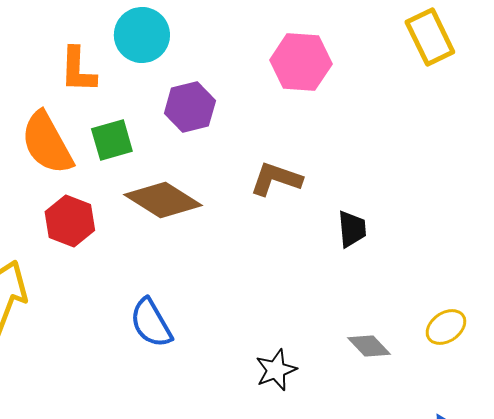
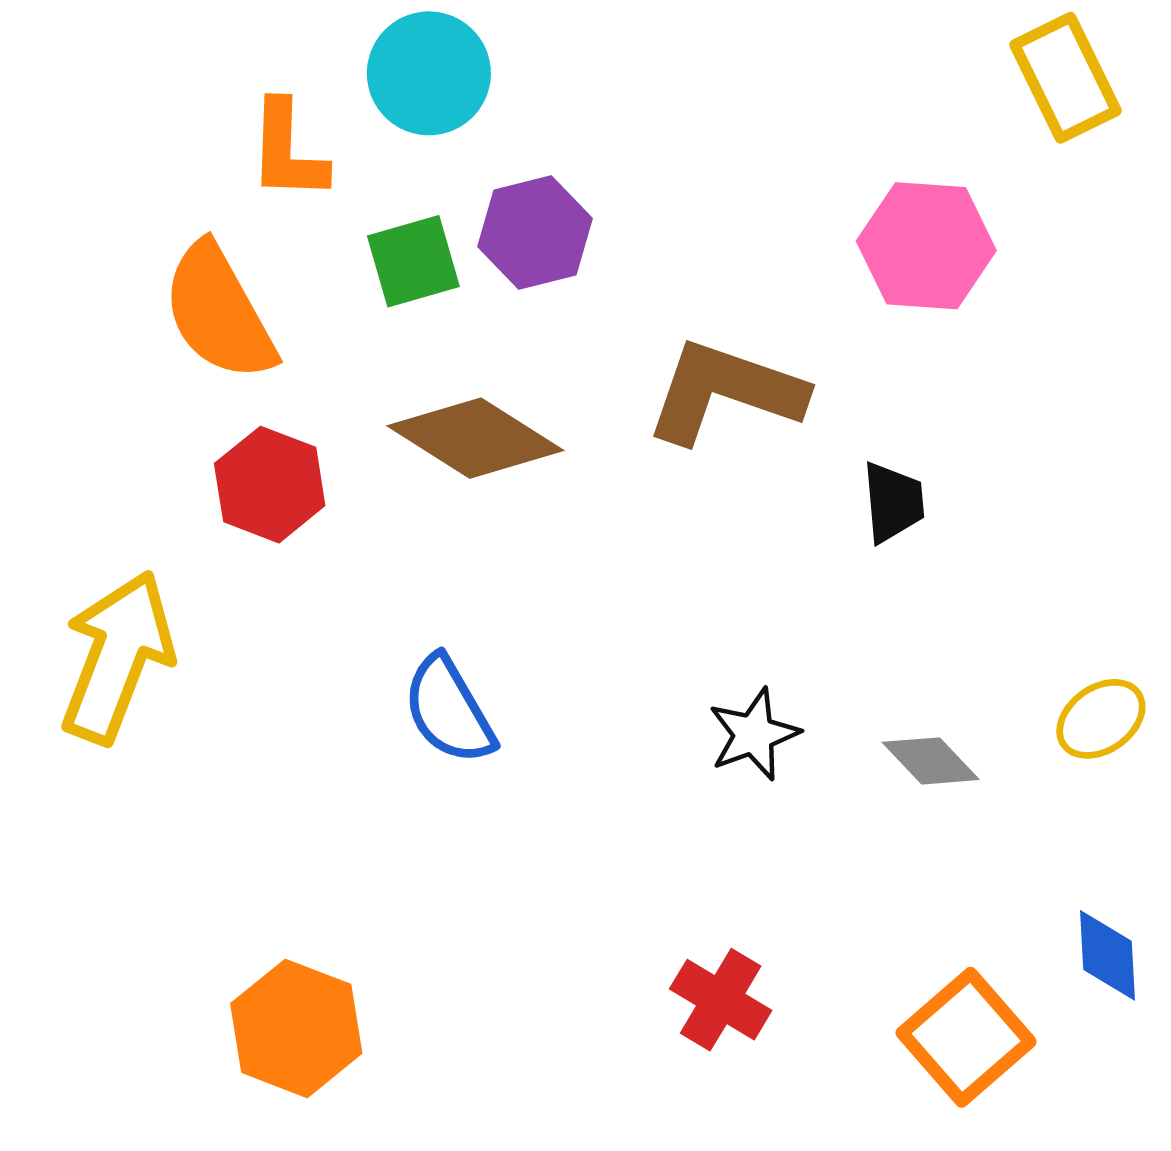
pink hexagon: (301, 62) -> (926, 246), moved
green square: (112, 140) -> (413, 261), moved
brown L-shape: (276, 179) -> (725, 392), size x1.4
black star: (276, 370) -> (754, 734), moved

